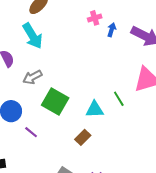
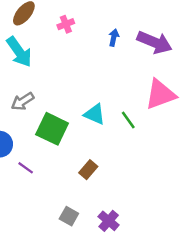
pink cross: (95, 18) -> (66, 24), moved
cyan triangle: (95, 109) -> (95, 114), moved, turned 30

